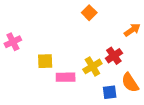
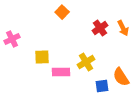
orange square: (89, 13) -> (62, 12), moved
orange arrow: (132, 30) -> (123, 28), turned 98
red cross: (114, 56) -> (100, 28), moved

